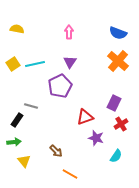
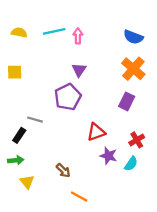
yellow square: (13, 64) -> (15, 72), turned 32
cyan line: (35, 64) -> (54, 31), moved
purple rectangle: (114, 103) -> (127, 101), moved
cyan semicircle: (116, 156) -> (131, 164), moved

